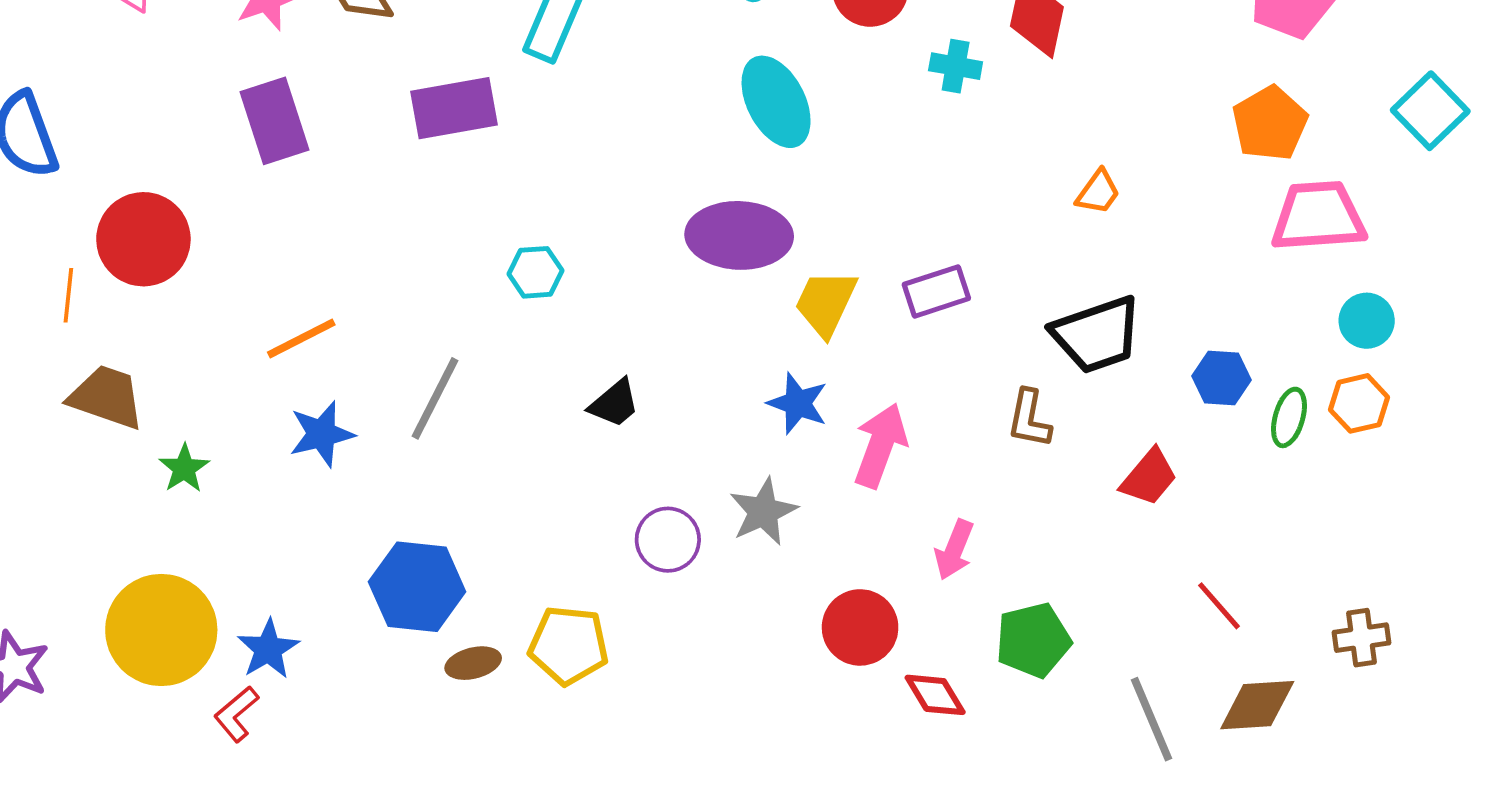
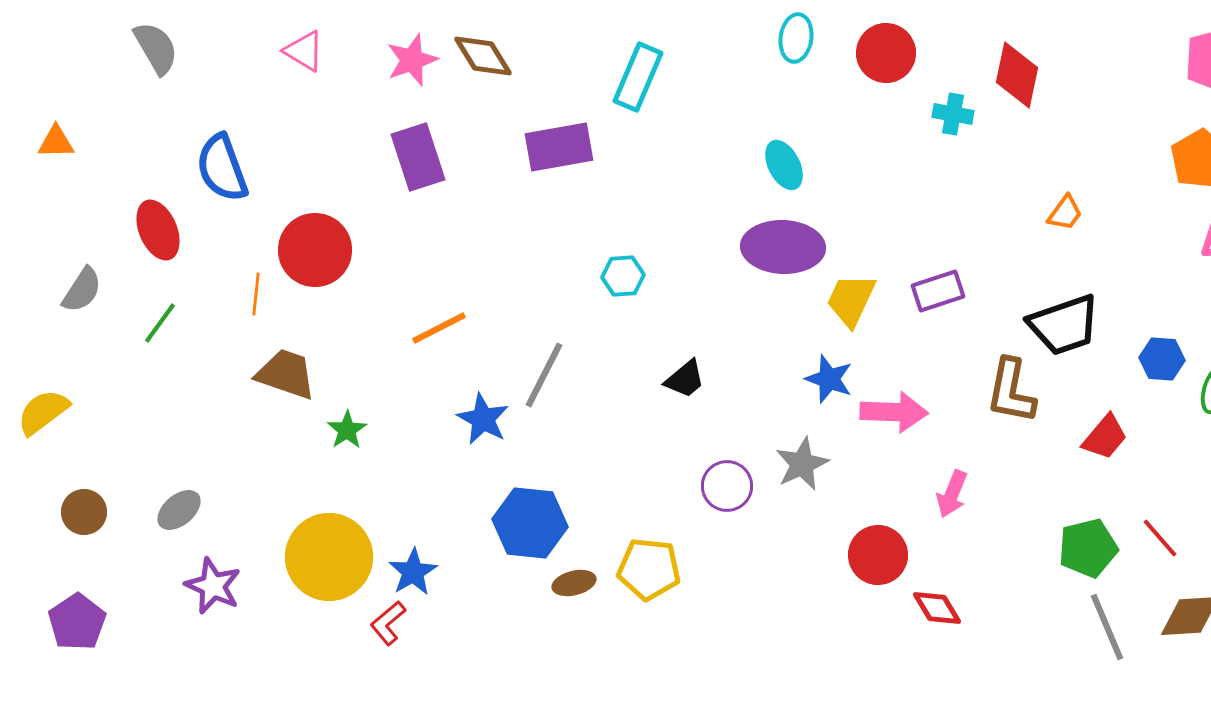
cyan ellipse: (776, 102) -> (784, 165), moved, size x0.7
brown L-shape: (1029, 419) -> (1011, 391), size x1.4
blue star: (322, 434) -> (483, 419), moved, turned -30
pink arrow: (880, 445) -> (894, 412), turned 72
green pentagon: (1033, 640) -> (1088, 548), moved

